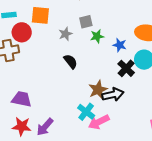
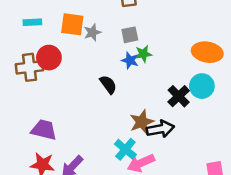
red circle: (22, 32) -> (49, 58), moved
gray star: (65, 34) -> (92, 32), moved
blue star: (120, 45) -> (130, 60), moved

